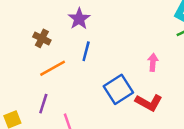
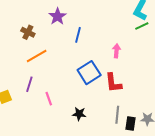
blue line: (86, 51) -> (78, 35), moved
red L-shape: (149, 103) -> (113, 83), turned 55

